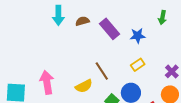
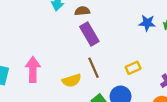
purple rectangle: (109, 29) -> (89, 34), moved
blue star: (138, 36) -> (147, 23), moved

